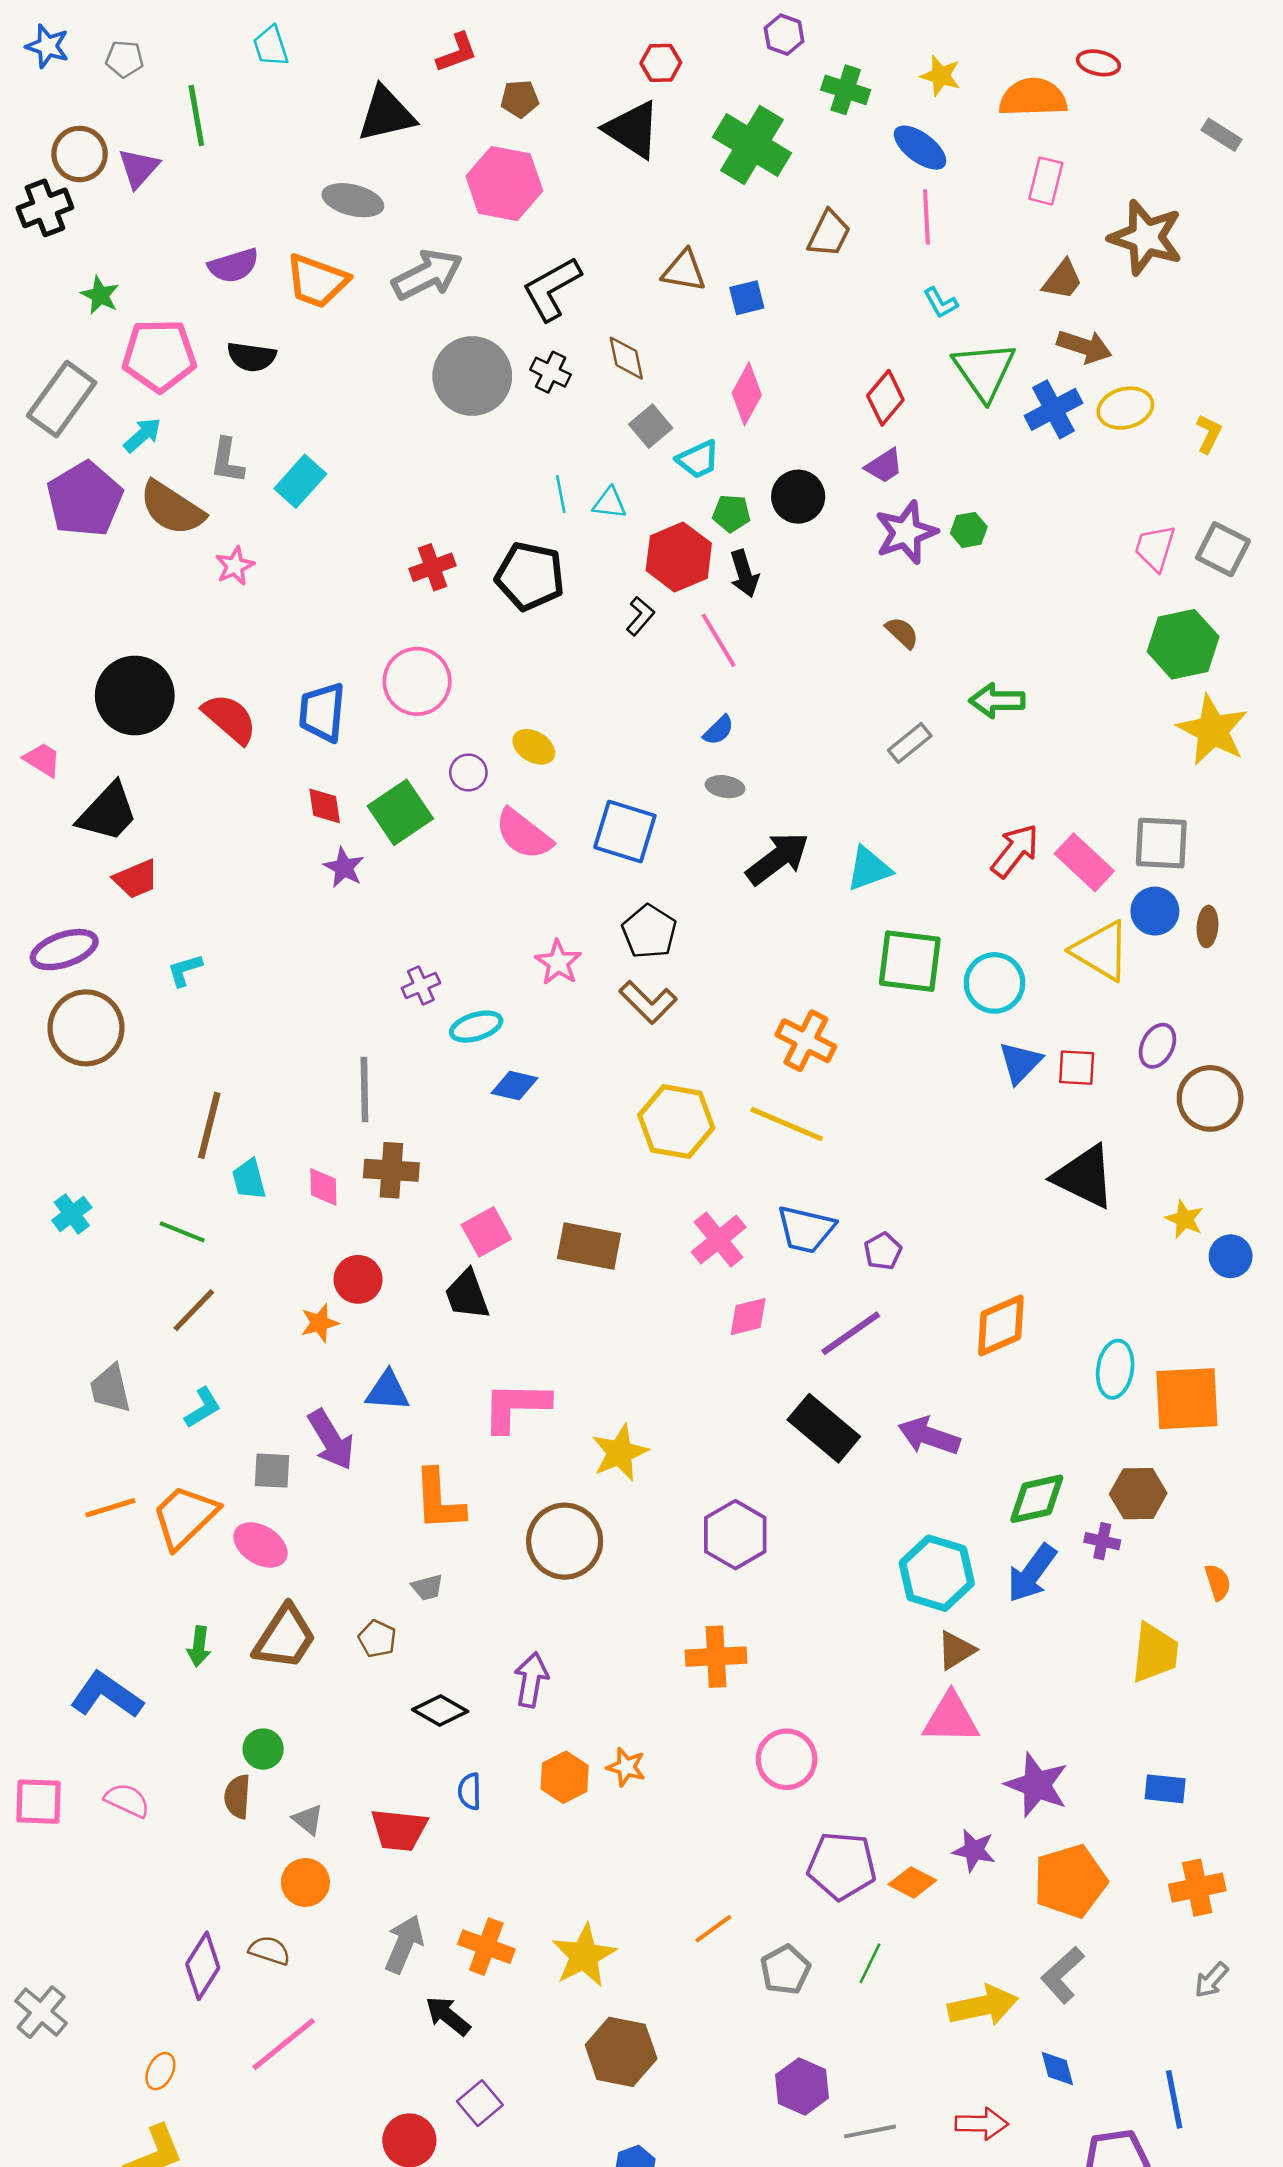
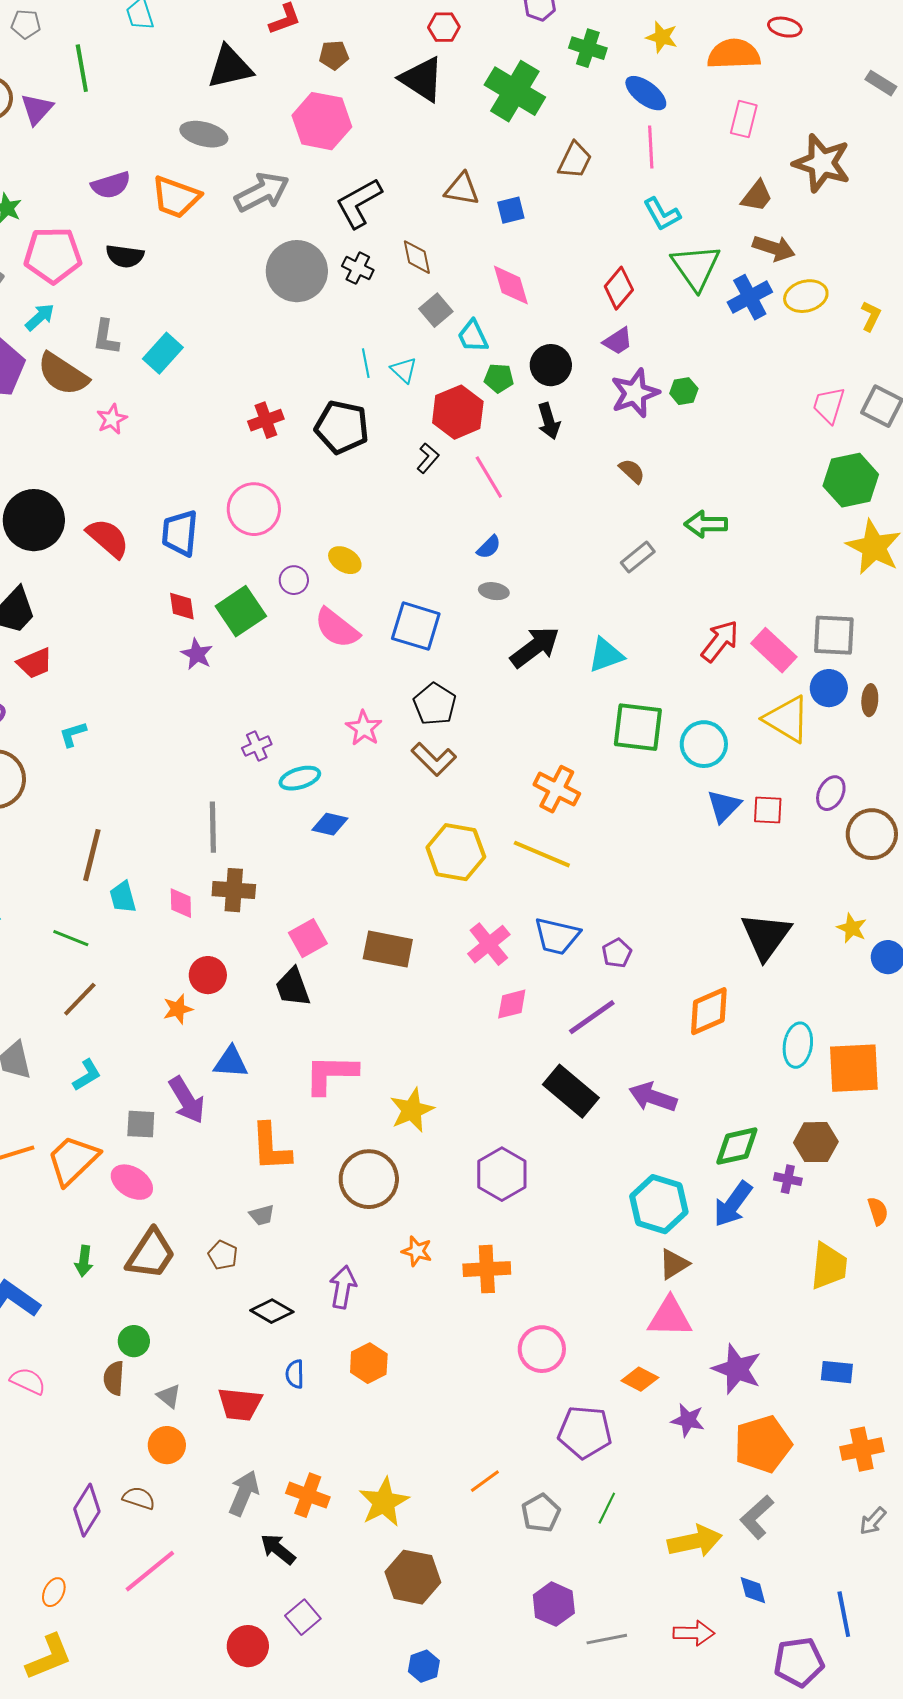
cyan L-shape: (941, 303) -> (662, 214), size x1.4
pink diamond: (747, 394) -> (511, 285), turned -45
cyan trapezoid: (698, 459) -> (473, 336), turned 90
cyan triangle: (610, 503) -> (404, 370), turned 36
black arrow: (744, 574) -> (549, 421), moved
black triangle: (1084, 1177) -> (766, 936), moved, turned 40
orange star: (626, 1767) -> (417, 1251), moved
orange diamond: (912, 1882) -> (640, 1379), moved

